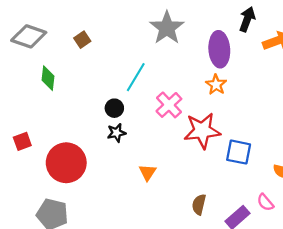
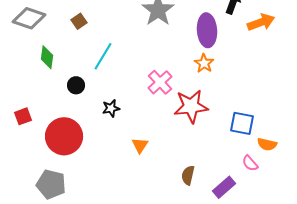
cyan line: (136, 77) -> (103, 56), moved
black circle: (114, 108) -> (76, 85), moved
blue square: (239, 152) -> (242, 123), moved
pink semicircle: (265, 202) -> (250, 163), moved

